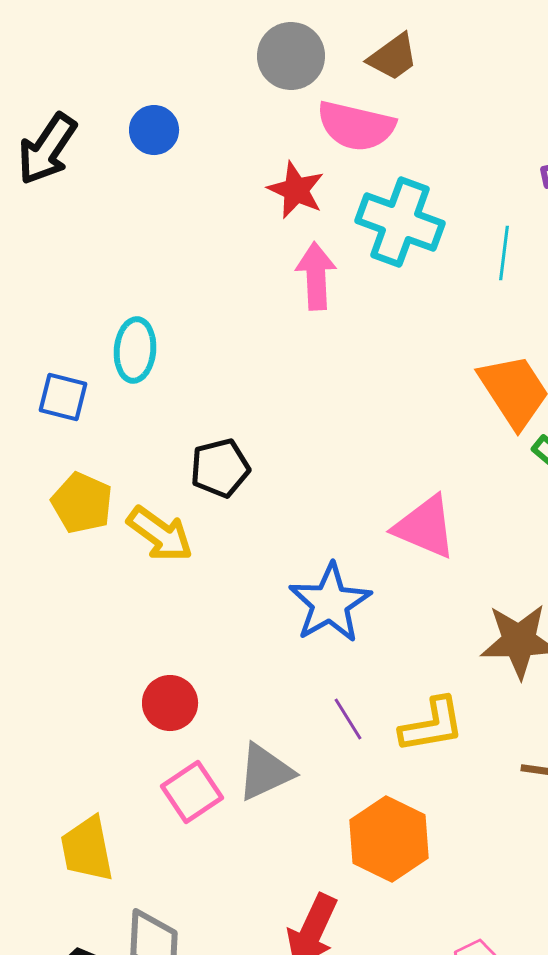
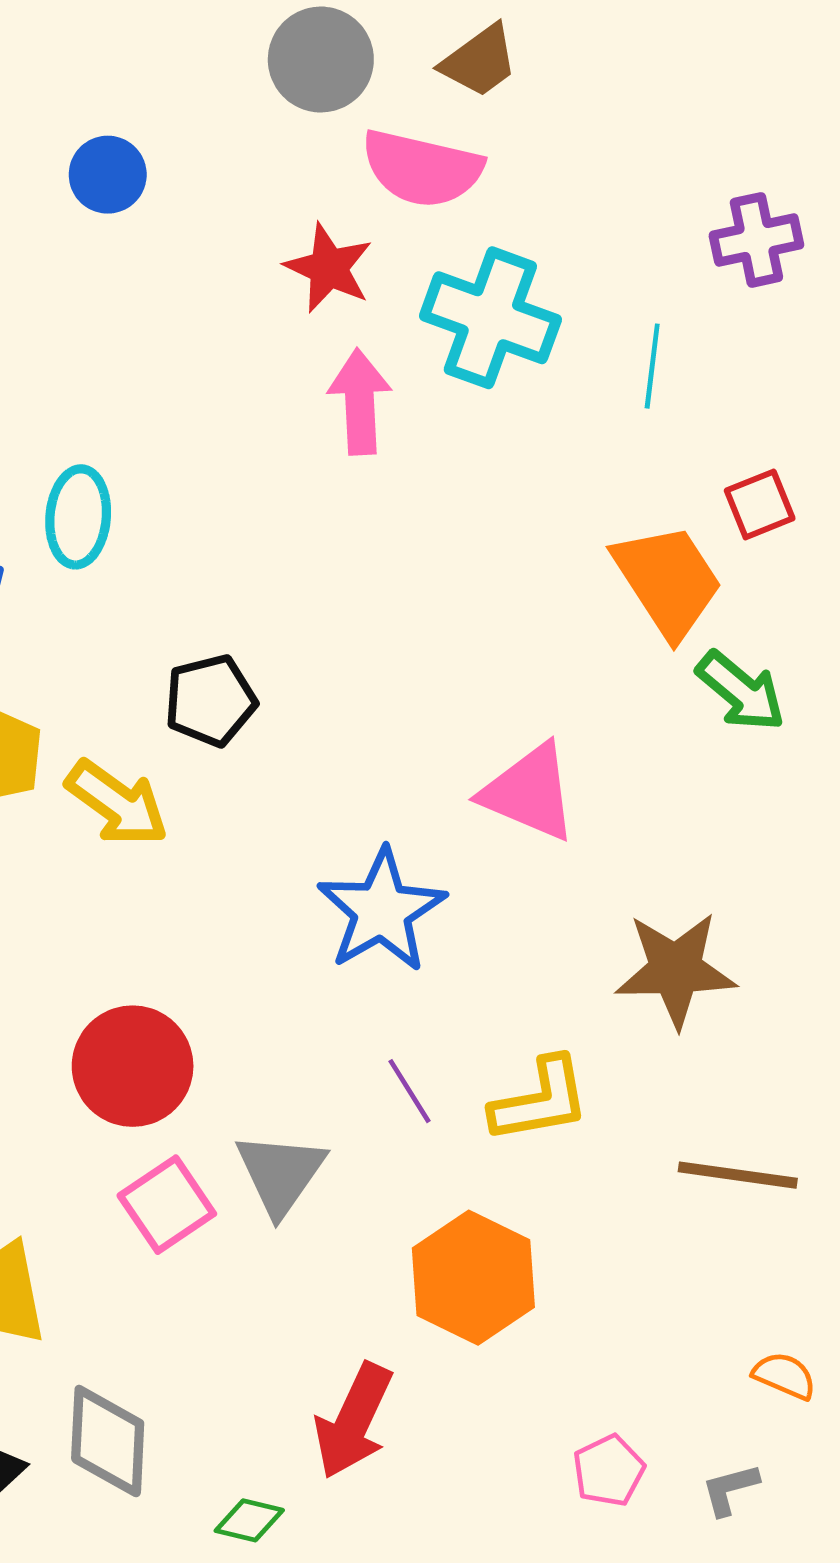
red circle: (170, 703) -> (133, 1066), size x1.4
gray triangle: (265, 772) -> (280, 1173), turned -30

